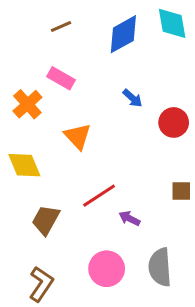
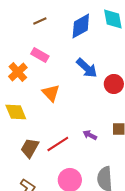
blue arrow: (133, 98) -> (87, 68), size x1.6
red line: (99, 196) -> (58, 144), moved
purple arrow: (129, 218) -> (90, 135), moved

